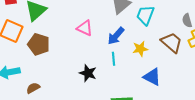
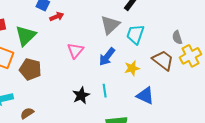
pink triangle: (85, 28) -> (75, 51), turned 48
cyan line: (113, 59) -> (105, 91), moved
black star: (88, 73) -> (81, 95), turned 30

